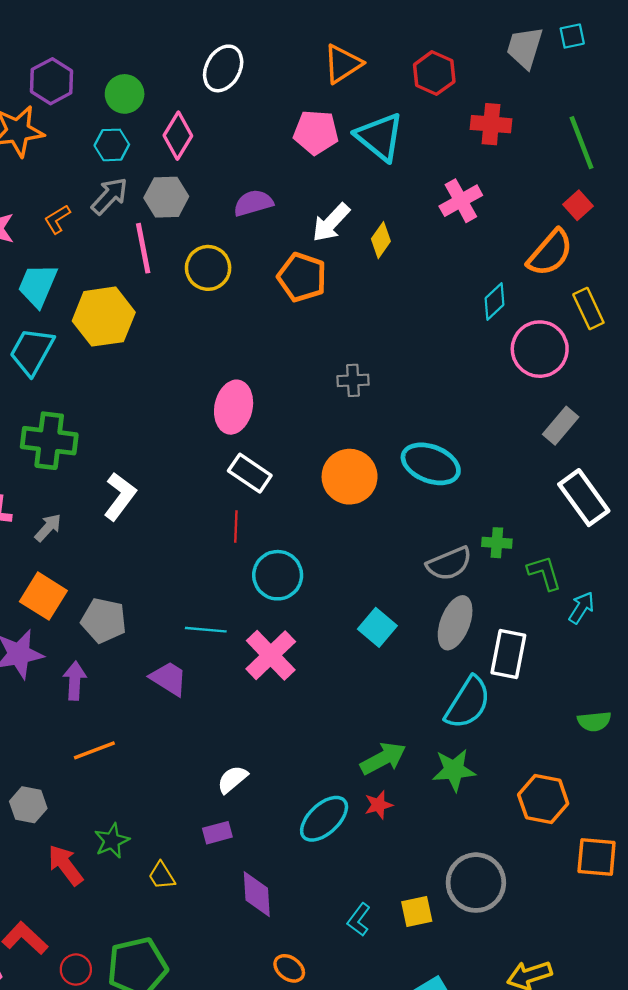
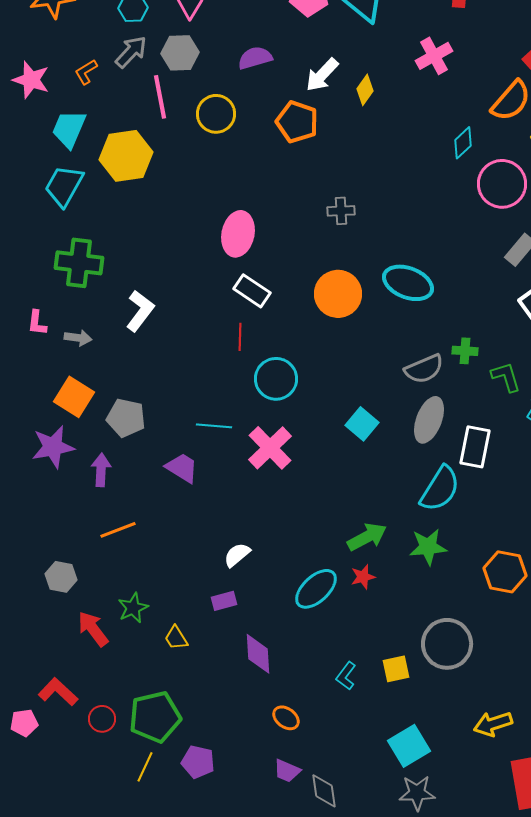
gray arrow: (48, 528) -> (78, 338), turned 56

